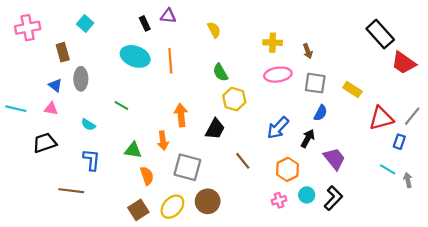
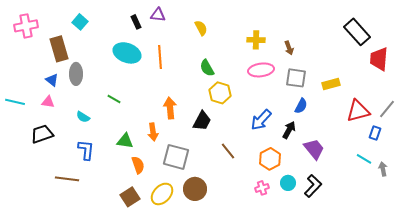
brown rectangle: (63, 52) -> (59, 49), size x1.4
red trapezoid: (404, 63) -> (379, 59), turned 60
yellow rectangle: (352, 89) -> (331, 84), turned -48

